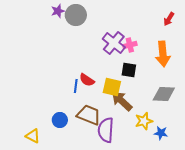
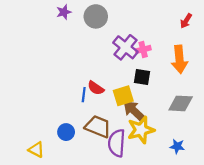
gray circle: (76, 15) -> (96, 16), moved
yellow square: (112, 87) -> (123, 96), turned -30
yellow star: (144, 121) -> (141, 130), moved, size x1.4

